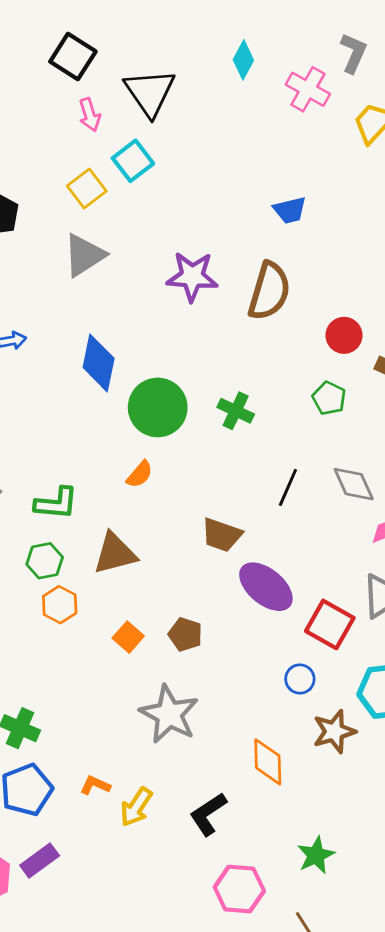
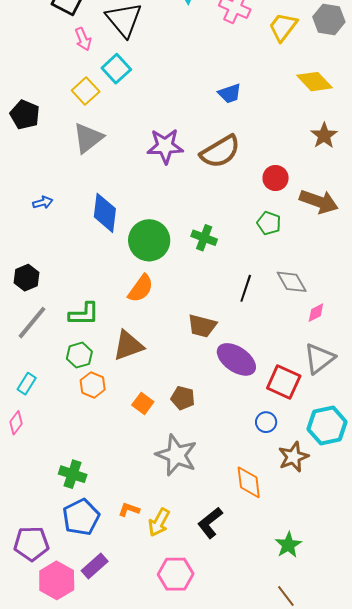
brown semicircle: (269, 291) -> (220, 152), turned 48
orange semicircle: (140, 474) -> (141, 288), size x1.4
pink hexagon: (239, 889) -> (176, 574), moved

